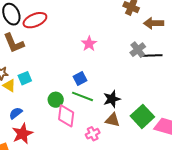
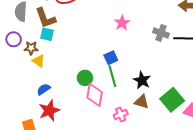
gray cross: (138, 50) -> (161, 33), moved, turned -35
cyan square: (25, 78) -> (47, 34), moved, turned 32
green line: (83, 96) -> (112, 76), turned 50
black star: (112, 99) -> (142, 80), turned -30

